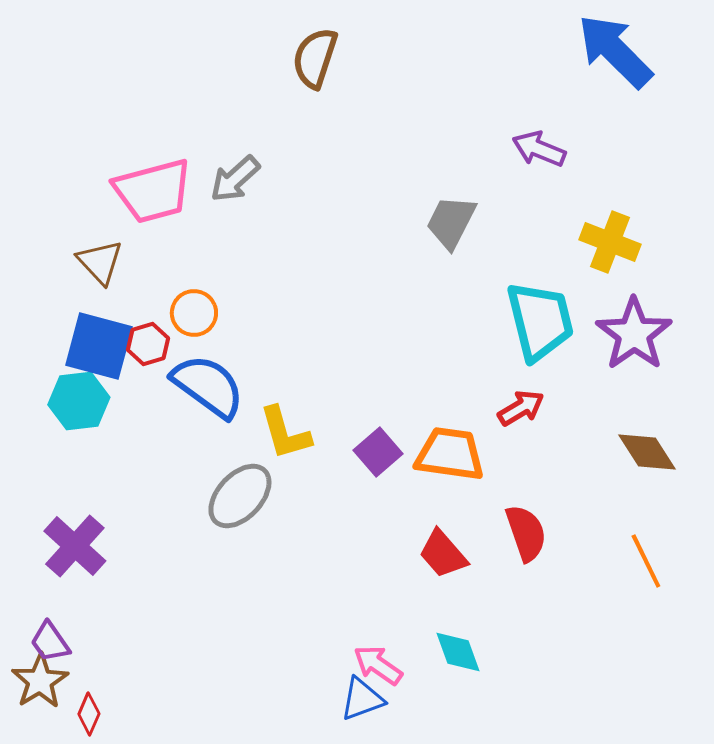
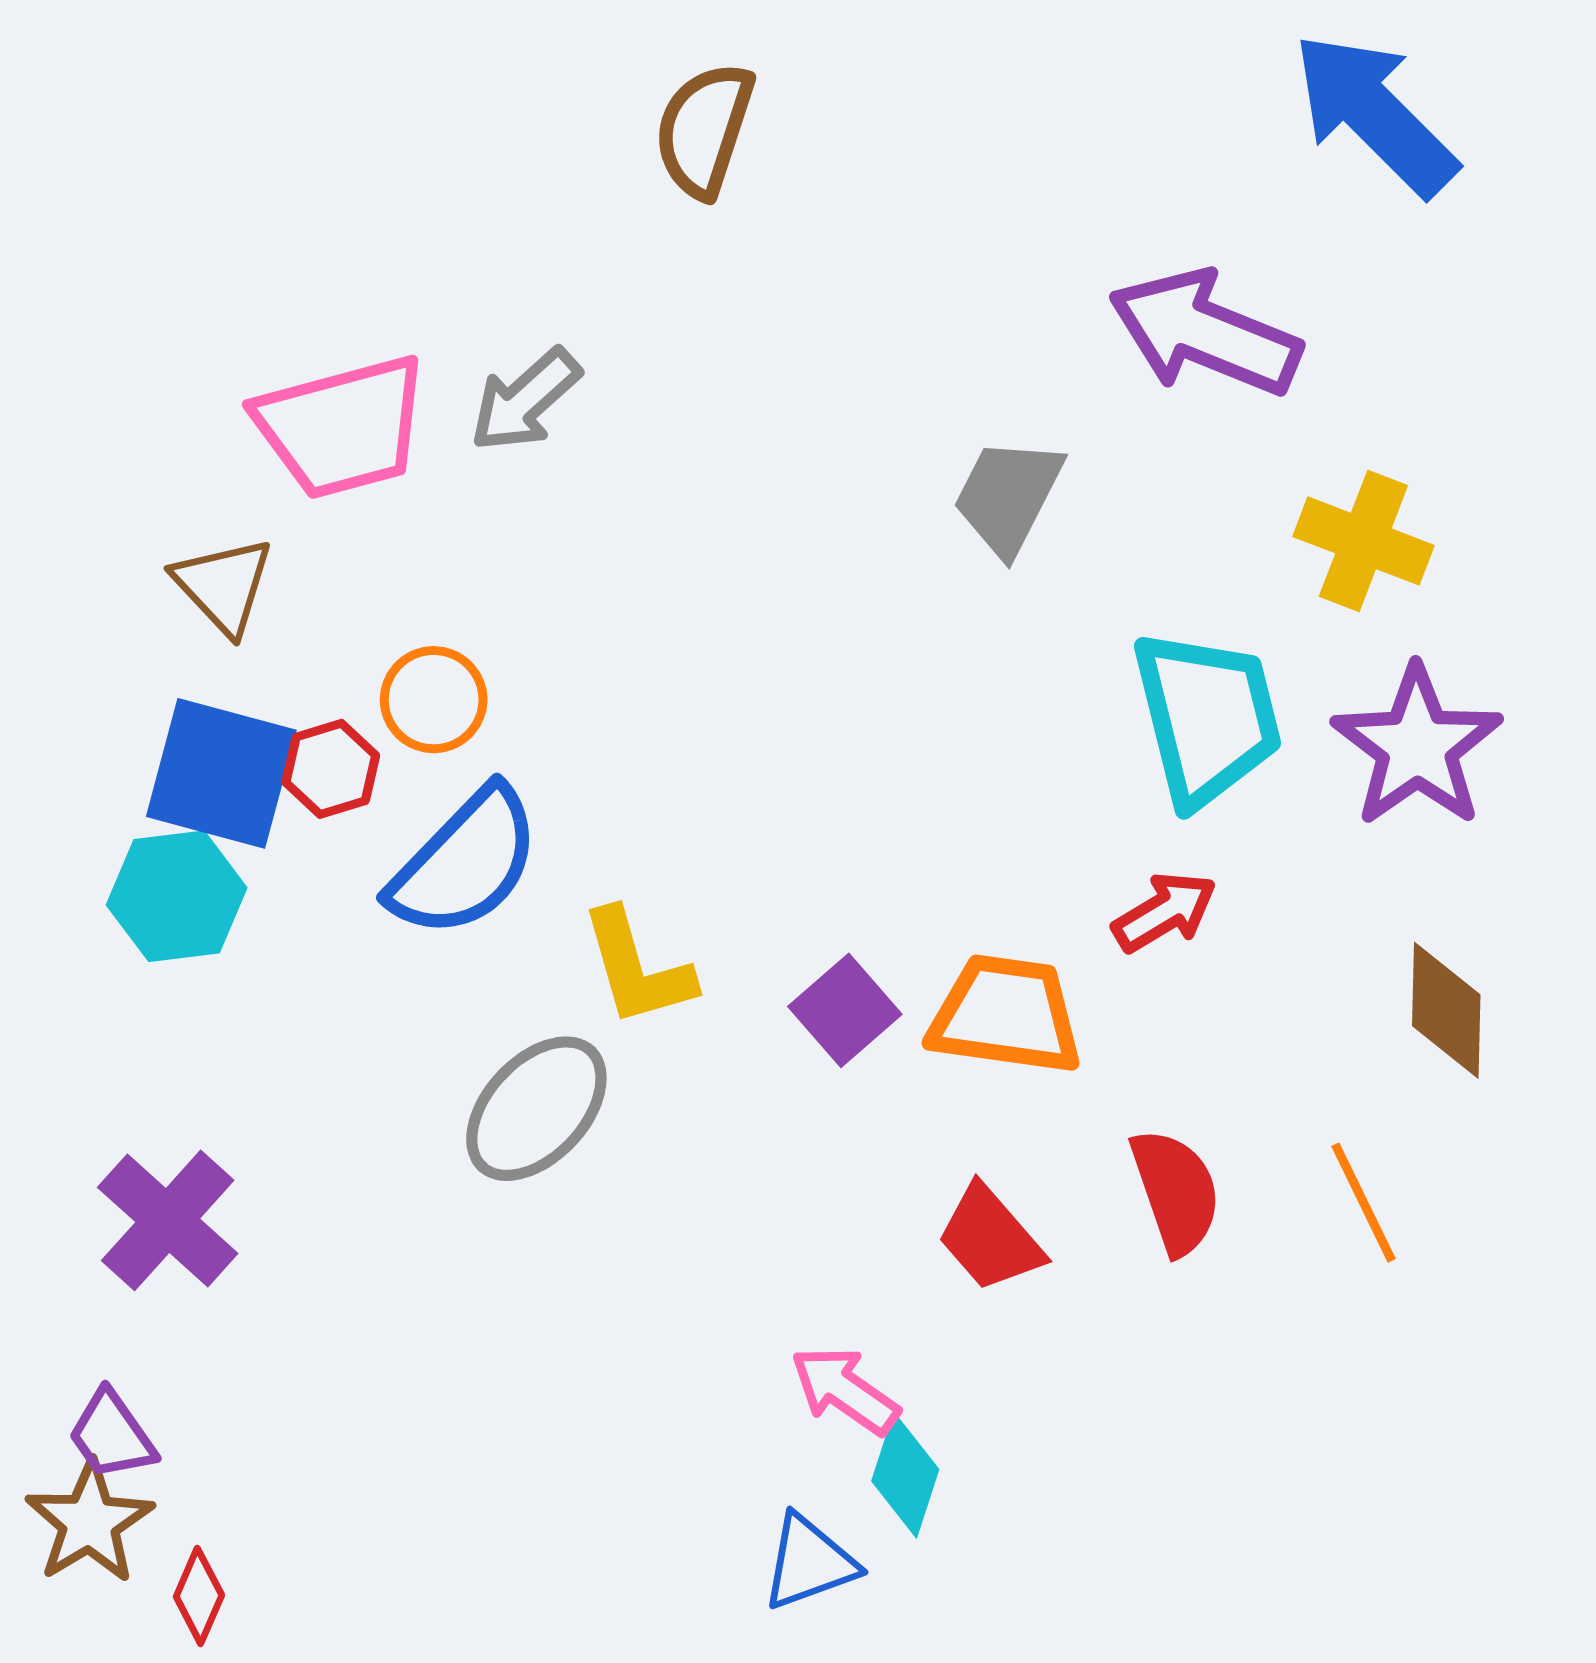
purple arrow: (539, 149) -> (1205, 333), size x1.6
blue semicircle: (208, 386) -> (465, 863), turned 98
brown diamond: (647, 452) -> (1446, 1010), turned 34
orange line: (646, 561) -> (1363, 1203), moved
cyan diamond: (458, 652) -> (905, 1475), moved, turned 38
pink arrow: (378, 665) -> (845, 1390), moved

